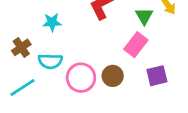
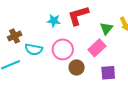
cyan star: (52, 22) -> (54, 21), moved
pink circle: (81, 78) -> (63, 49), moved

